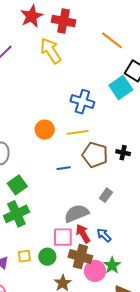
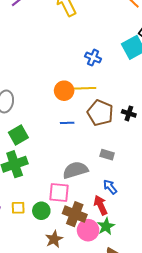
blue cross: (82, 102) -> (93, 58), size x0.7
orange circle: (45, 130) -> (64, 91), moved
gray rectangle: (106, 195) -> (107, 155), turned 64
red arrow: (83, 234) -> (101, 205), moved
blue arrow: (104, 235) -> (110, 187), moved

